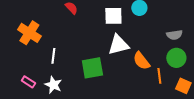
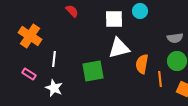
orange semicircle: (141, 61) -> (142, 64), turned 48
pink rectangle: (28, 82) -> (29, 74), moved

